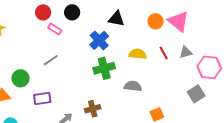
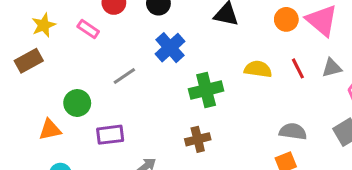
pink rectangle: (55, 29) -> (88, 29), moved
blue cross: (99, 40) -> (170, 48), moved
gray semicircle: (133, 86) -> (293, 131), moved
brown cross: (93, 109) -> (198, 139), moved

